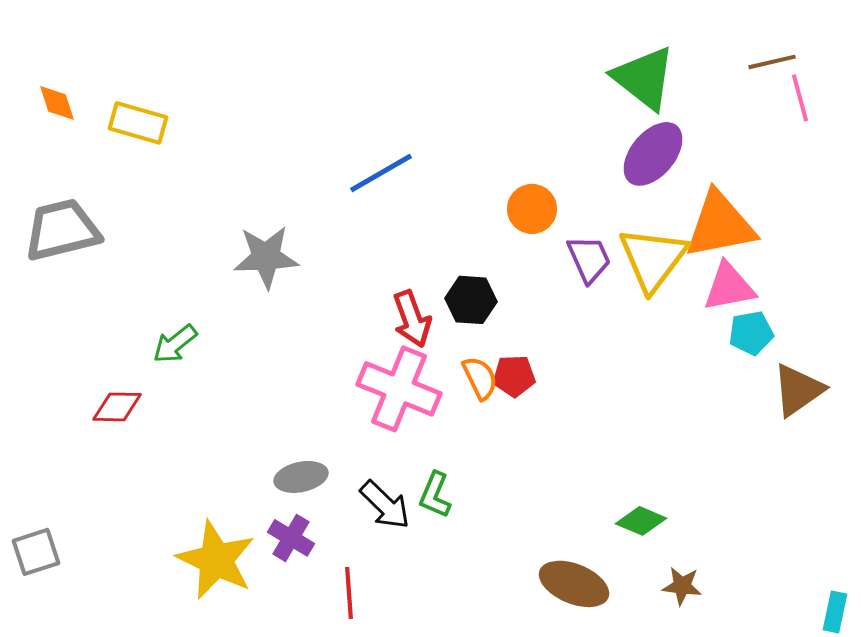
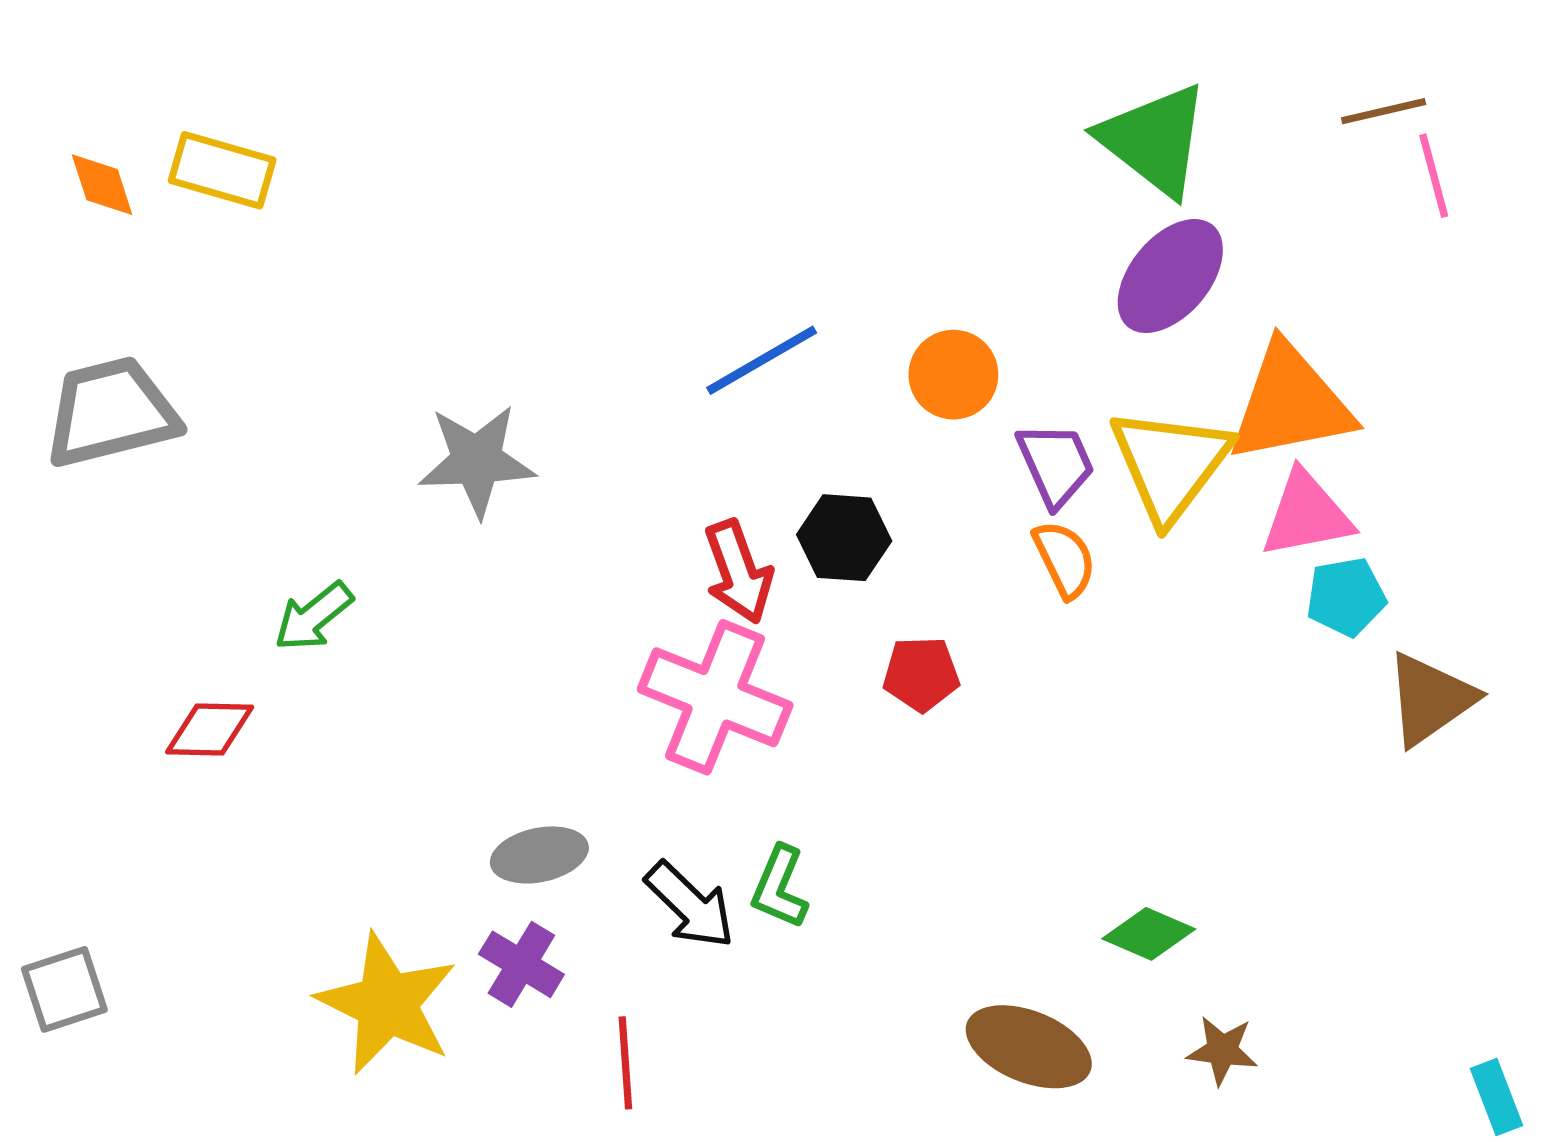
yellow rectangle: (138, 123) -> (222, 170), moved
blue line: (381, 173) -> (762, 360), moved
orange semicircle: (480, 378) -> (1065, 559), moved
cyan rectangle: (835, 612) -> (1497, 1097), turned -33

